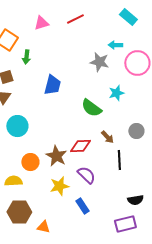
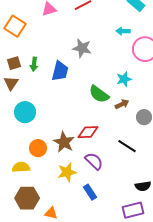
green arrow: (26, 57) -> (34, 64), moved
gray star: (99, 62) -> (82, 48), moved
brown arrow: (107, 137) -> (122, 104), moved, turned -72
black line: (119, 160) -> (127, 146), turned -54

